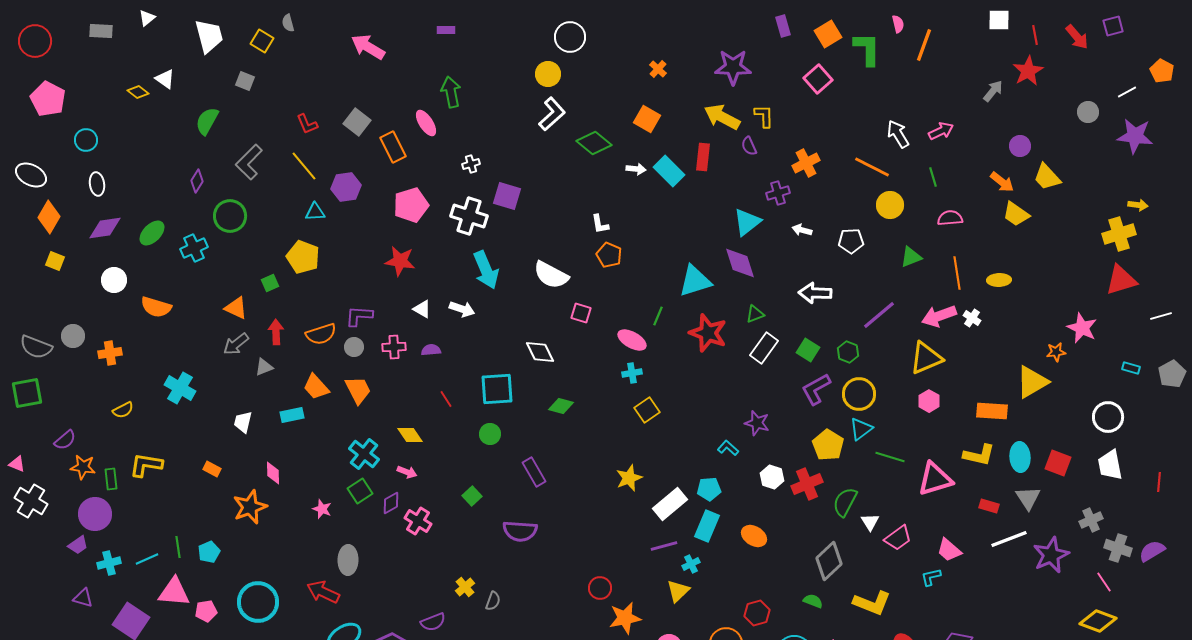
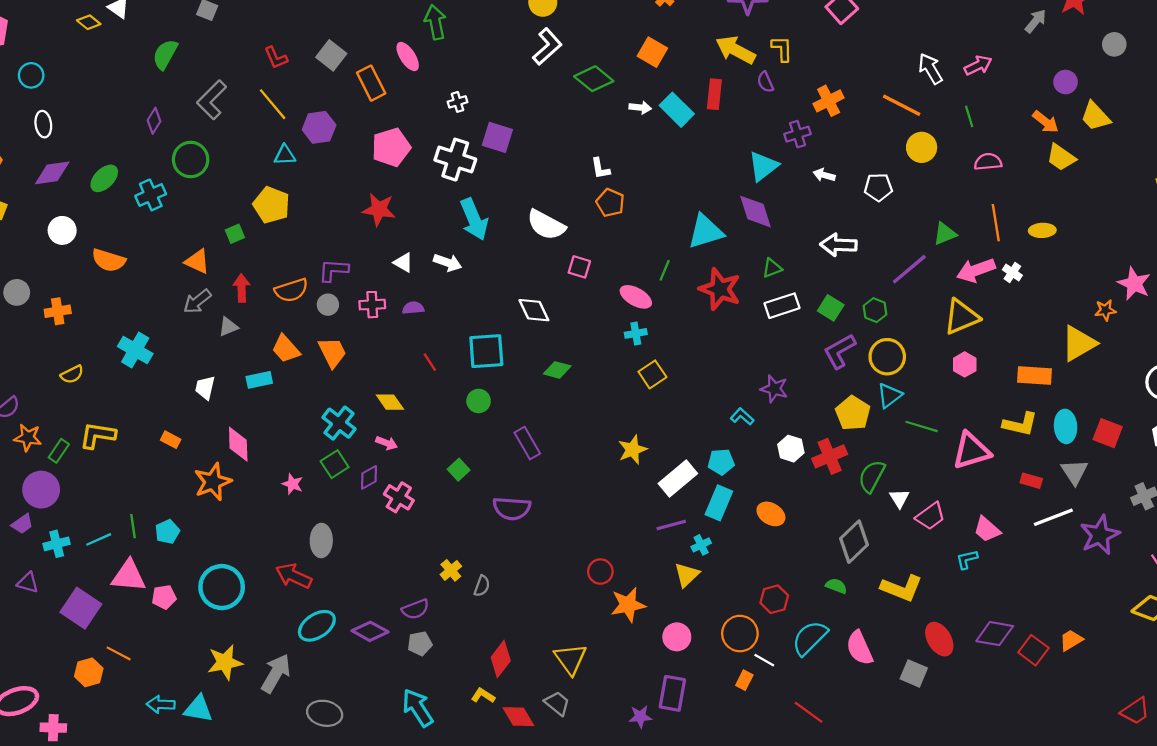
gray circle: (1088, 112) -> (1114, 44), moved
green triangle: (911, 257) -> (945, 234), moved
white rectangle: (764, 348) -> (782, 306), turned 36
pink diamond: (273, 473) -> (238, 444), size x1.4
green rectangle: (111, 479) -> (59, 451), turned 40

